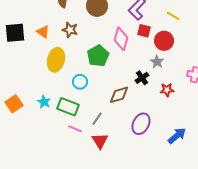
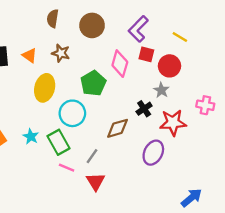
cyan circle: (80, 82) -> (72, 113), size x1.5
red star: (167, 90) -> (173, 123), size x1.6
green rectangle: (68, 107) -> (58, 142), turned 40
purple ellipse: (141, 124) -> (153, 153), moved
blue arrow: (177, 136) -> (191, 198), moved

